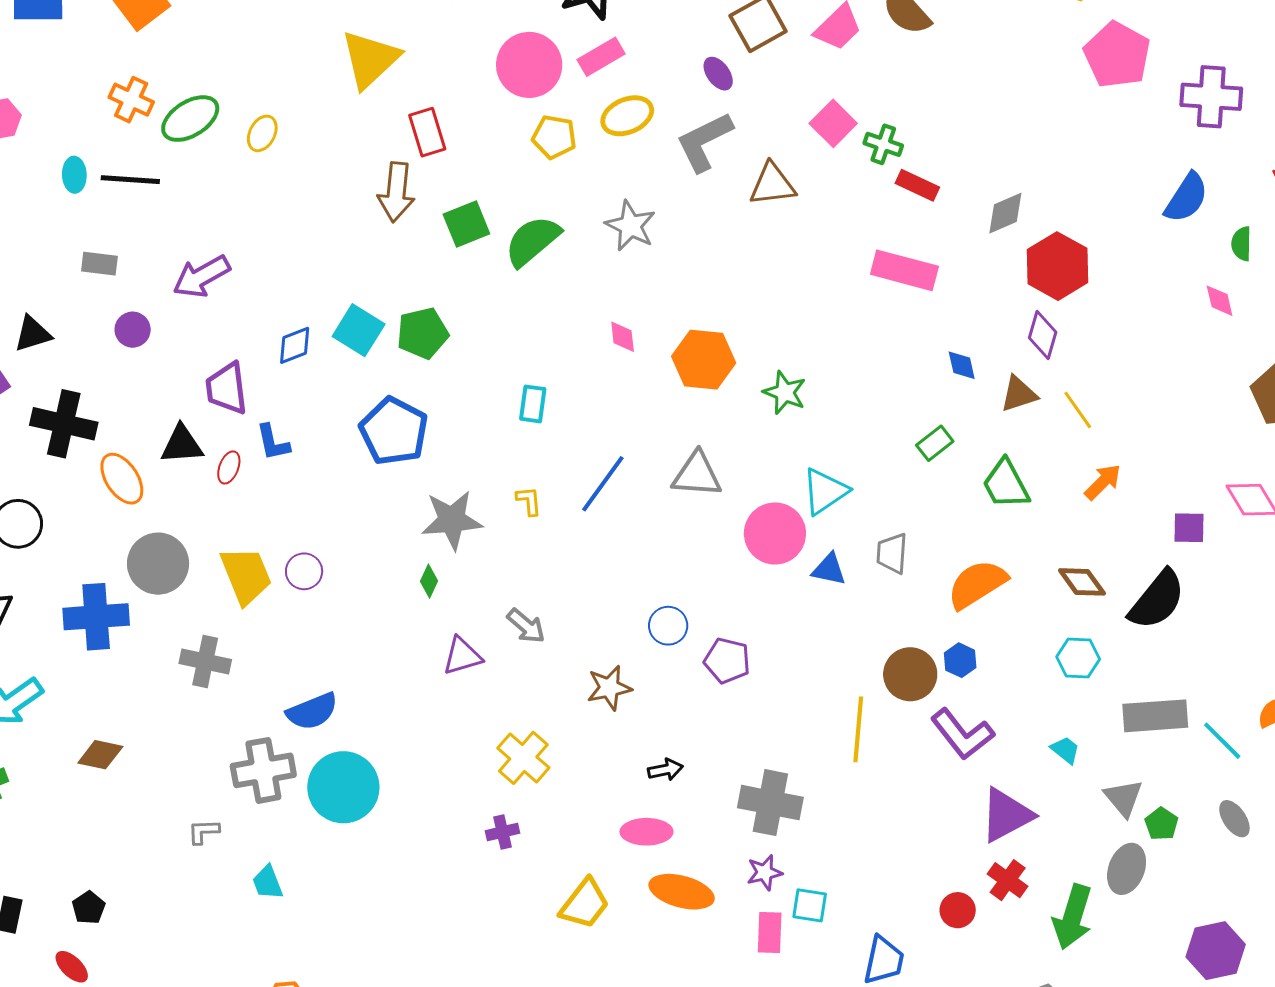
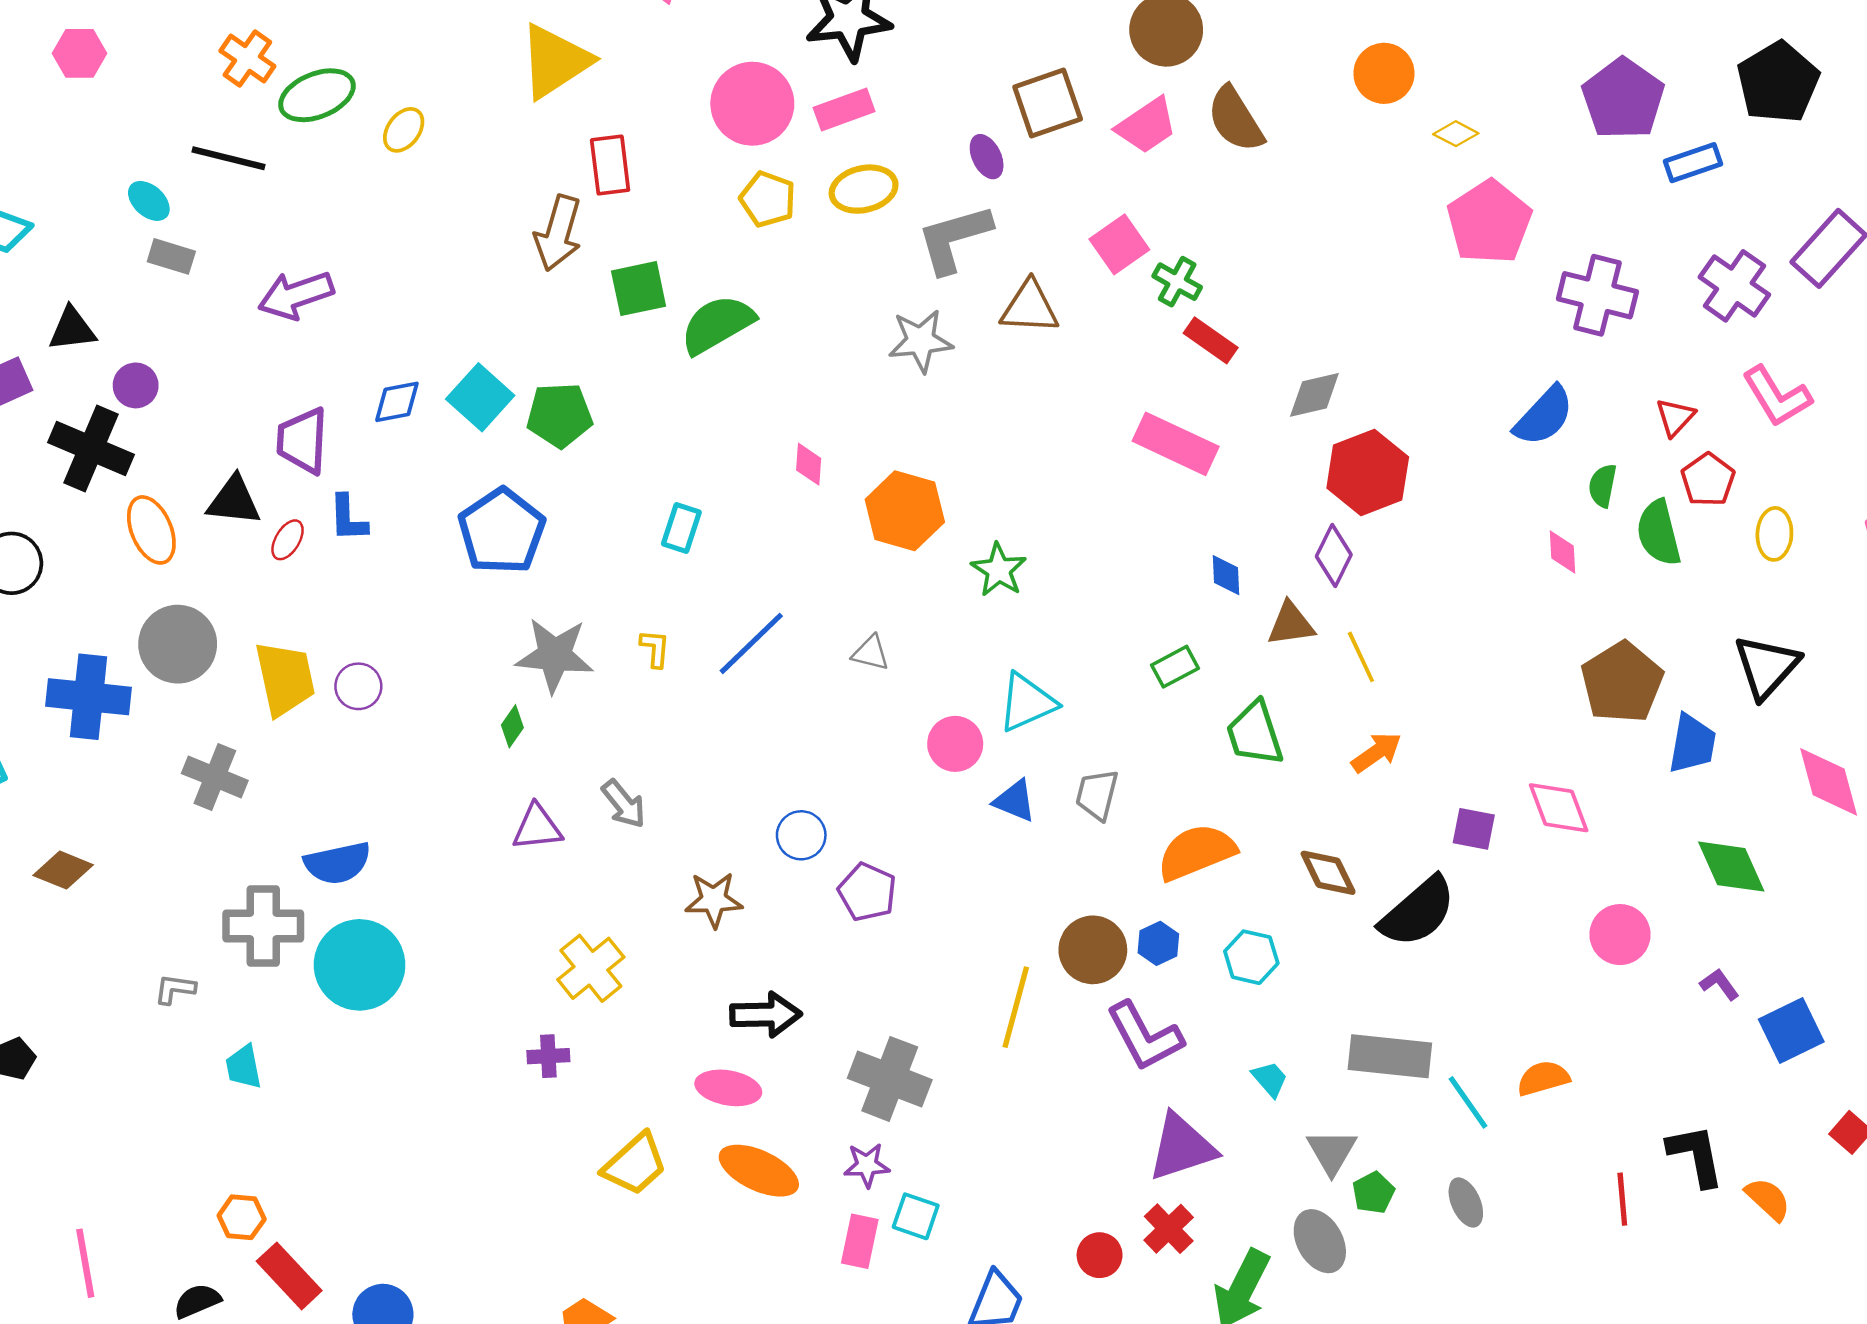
cyan ellipse: (74, 175) -> (149, 201), moved, turned -56
gray star: (630, 226) -> (921, 341), moved, turned 30
purple circle: (133, 330) -> (136, 385), moved
gray triangle: (697, 475) -> (871, 653), size x0.6
pink circle: (775, 534) -> (955, 744), size x0.7
cyan hexagon: (1078, 658) -> (1251, 957), moved
black arrow: (665, 770) -> (766, 1015), size x1.6
gray ellipse: (1127, 869) -> (1320, 1241), turned -60

